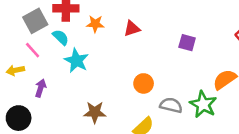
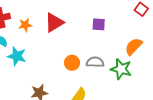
red triangle: (132, 29) -> (54, 23), size x1.5
gray semicircle: (171, 105) -> (95, 62), moved

